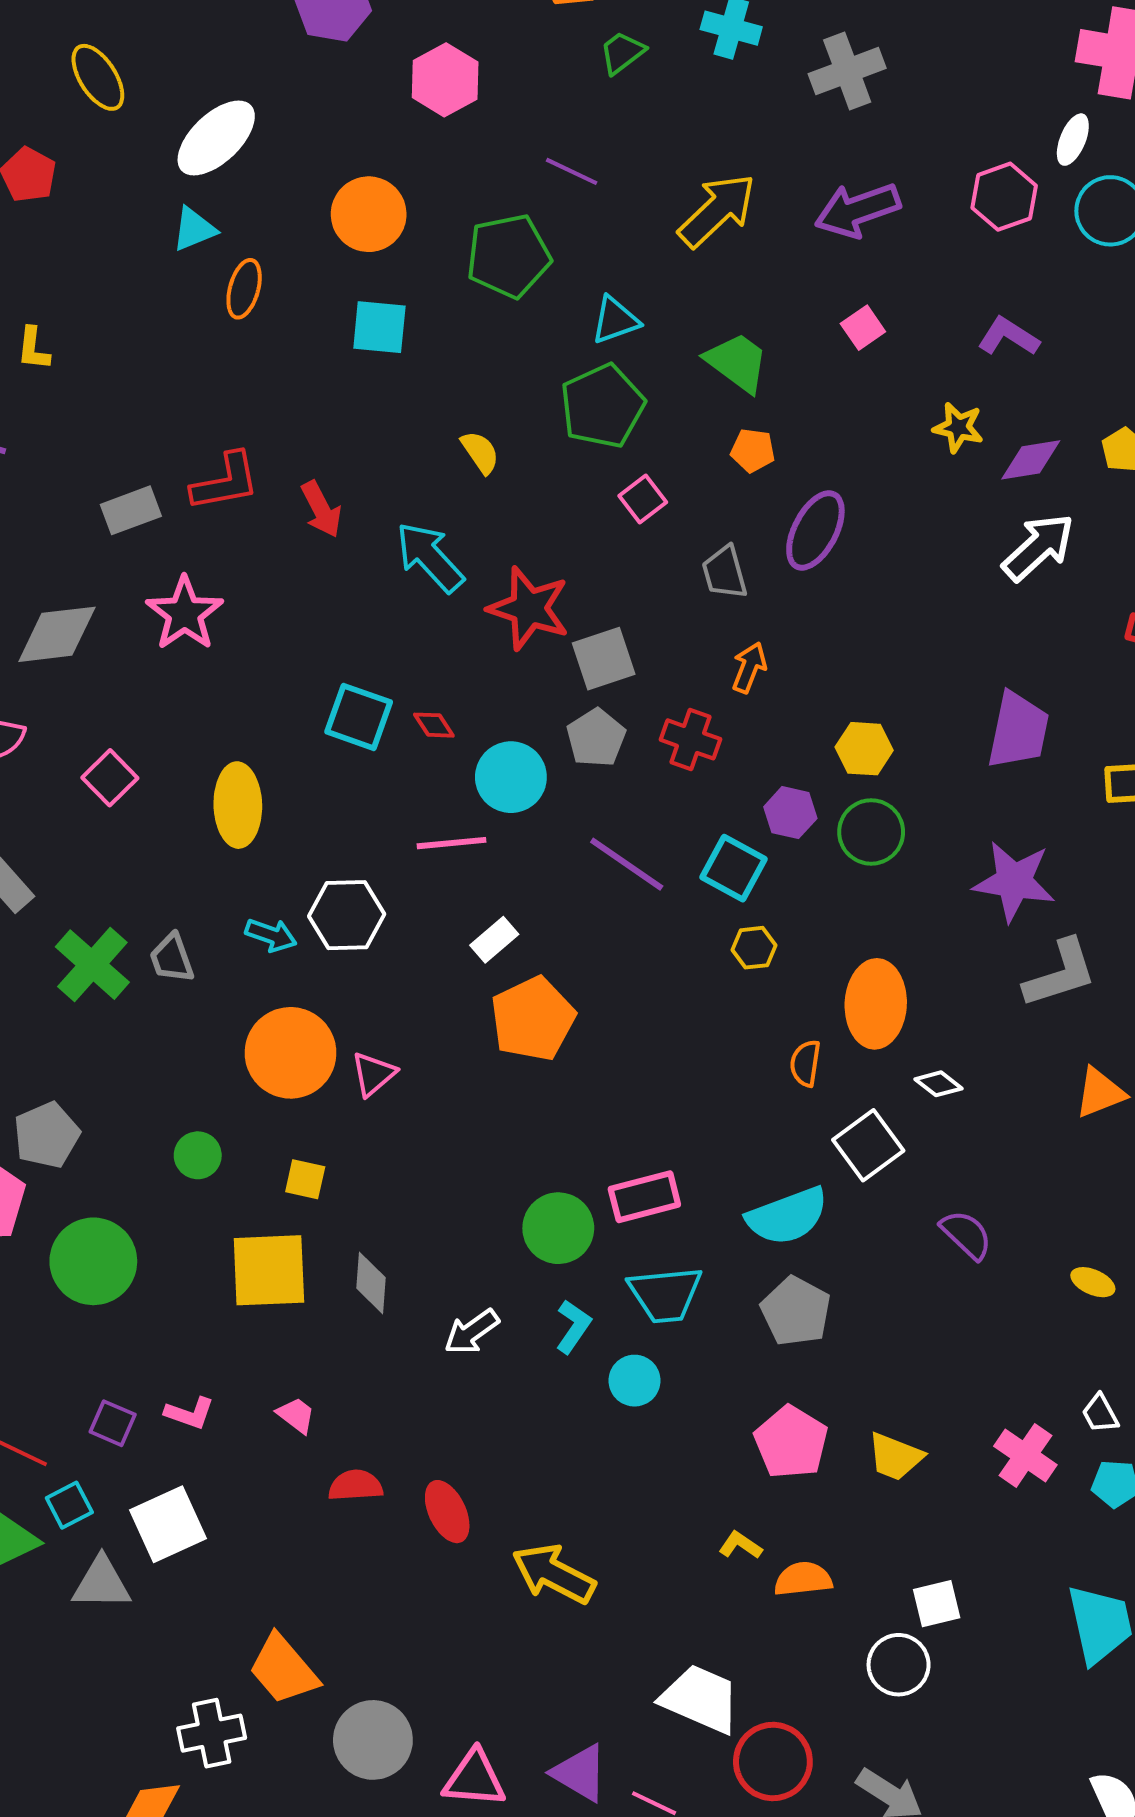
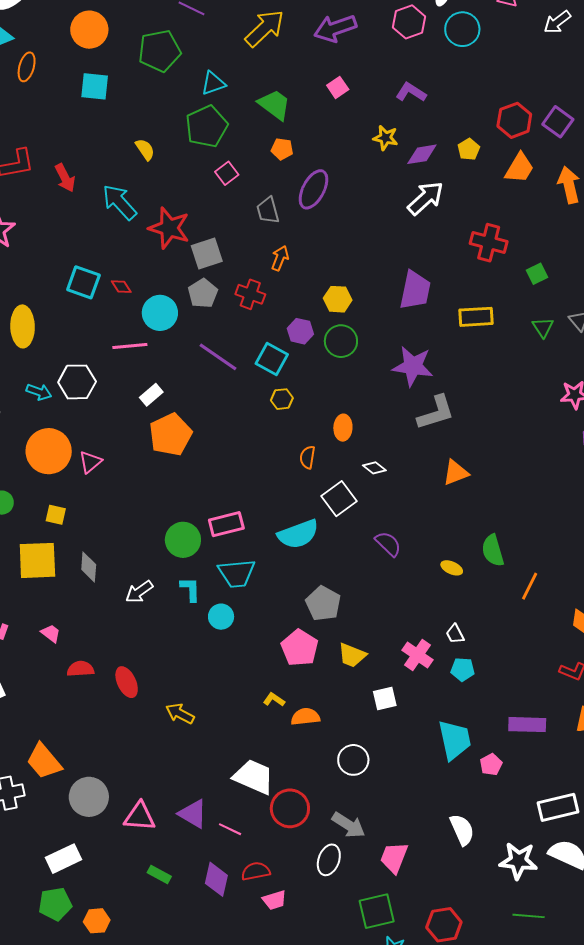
orange ellipse: (876, 1004) -> (343, 428), size x0.6
gray pentagon: (796, 1311) -> (323, 604), moved
cyan L-shape: (573, 1326) -> (190, 589), turned -36
yellow arrow: (554, 1574) -> (180, 714), size x0.7
white square: (937, 1604) -> (385, 698), moved

